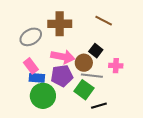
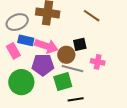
black square: (96, 51) -> (80, 44), turned 32
blue rectangle: (37, 78) -> (26, 40), moved
green square: (84, 90) -> (63, 82), turned 30

